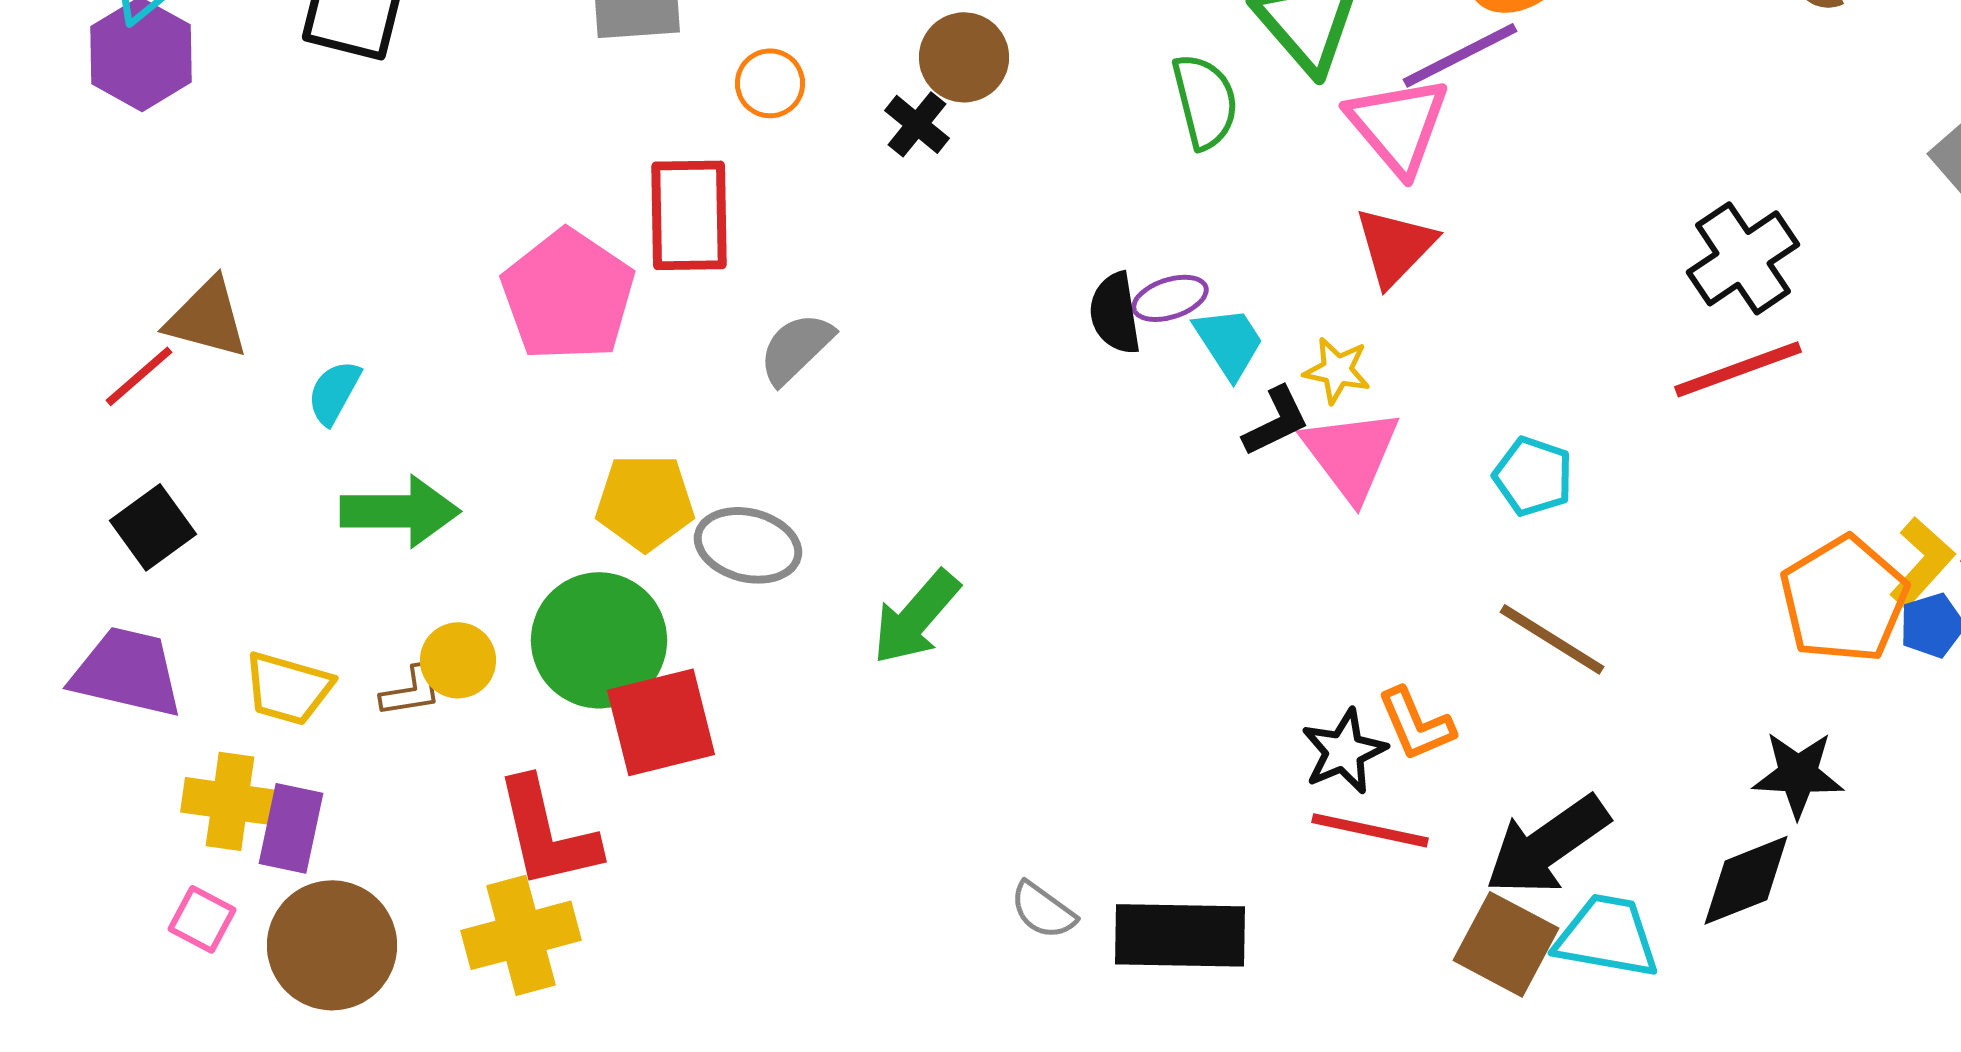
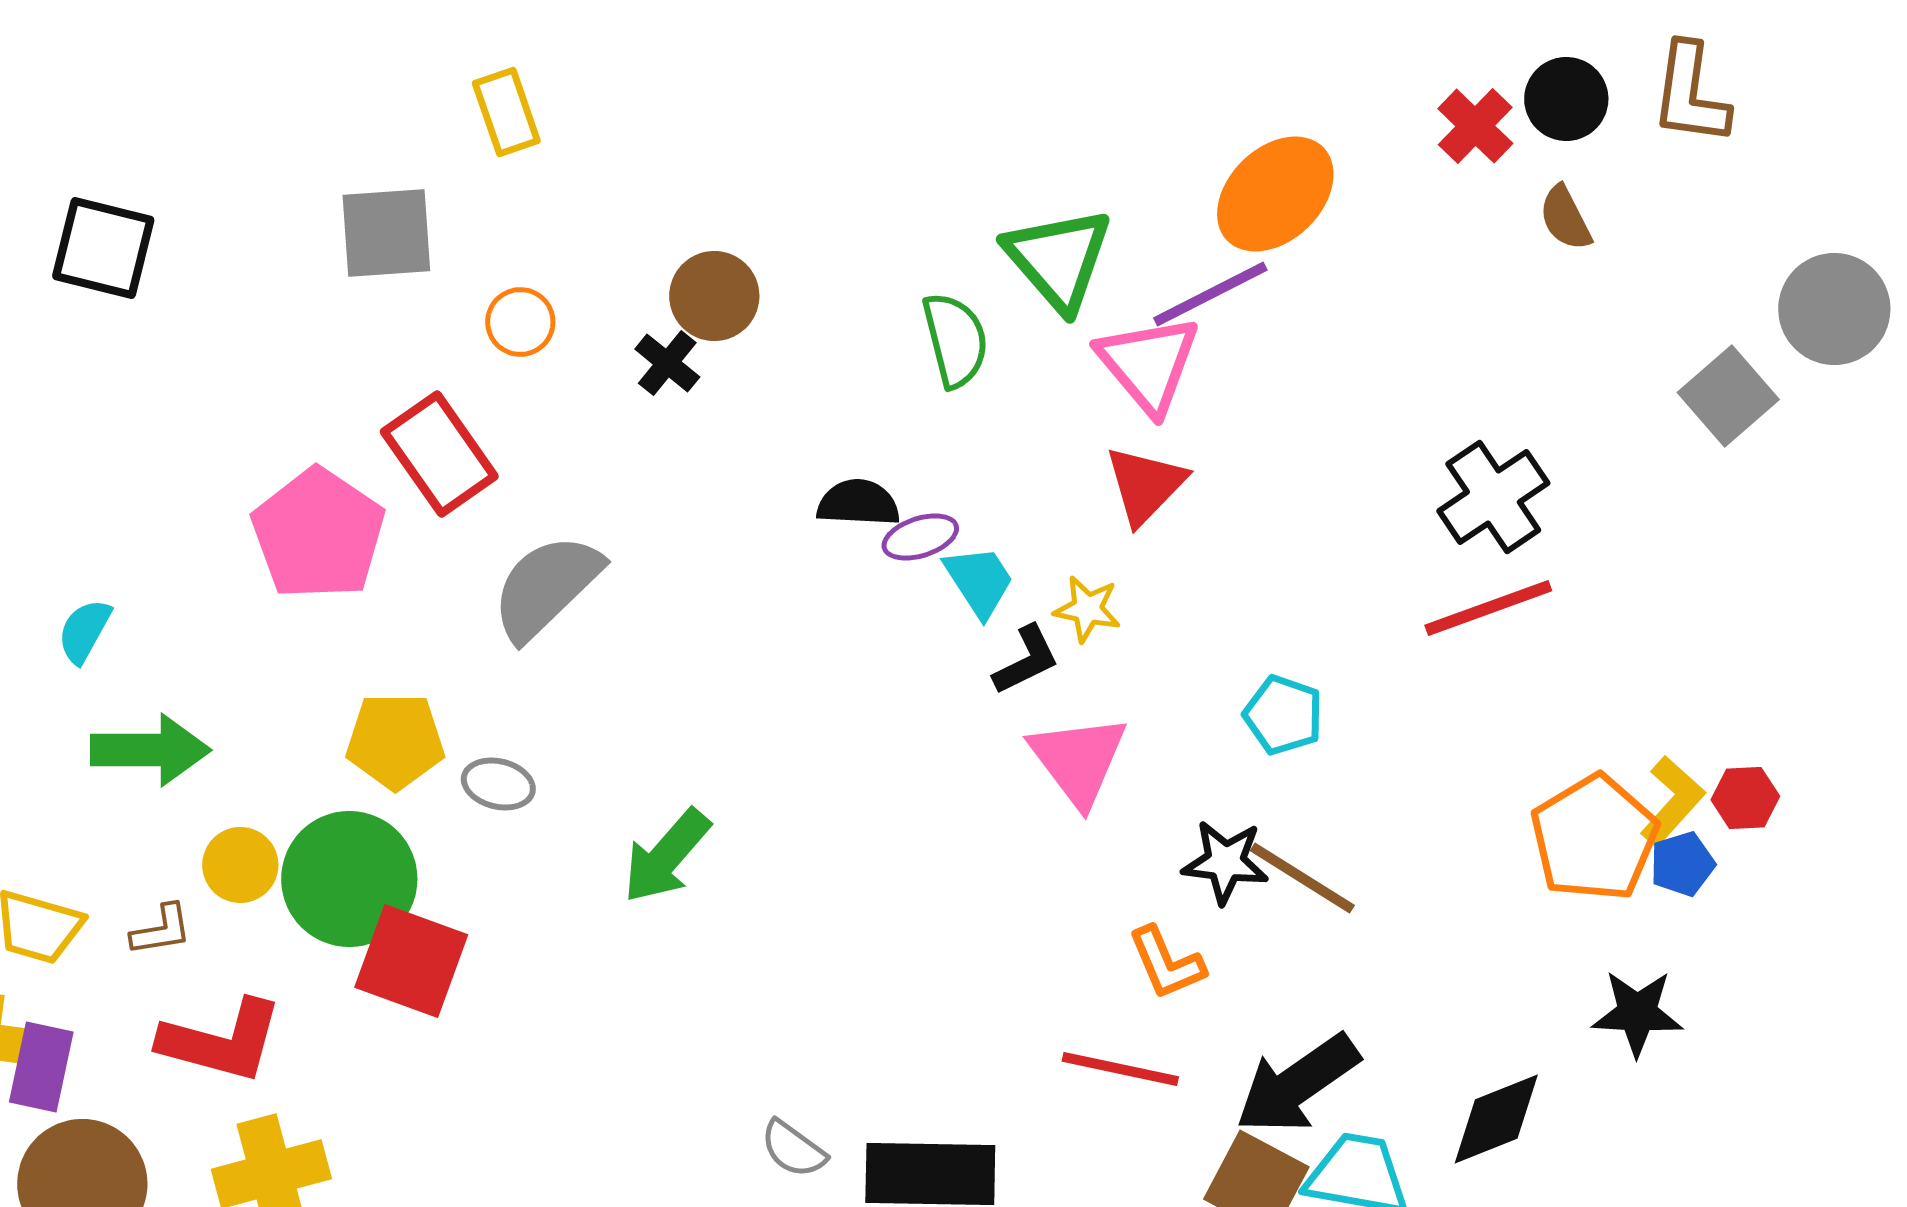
red rectangle: (689, 215) -> (439, 454), turned -34
black semicircle: (1115, 313) -> (858, 503), moved, turned 102
gray semicircle: (796, 348) -> (546, 587), size x1.5
pink triangle: (1351, 454) -> (1078, 760), moved
gray ellipse: (748, 545) -> (498, 784), size x0.7
yellow circle: (458, 660) -> (240, 865), moved
red square: (661, 722) -> (411, 961), turned 34
black star: (1344, 751) -> (1225, 862), moved, turned 30
black star: (1798, 774) -> (1637, 1013), moved
red L-shape: (547, 833) -> (221, 1041), moved, turned -62

